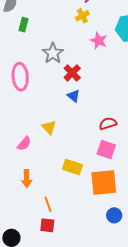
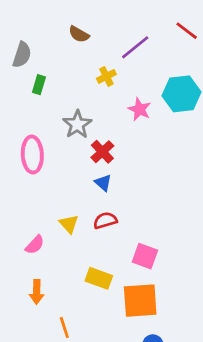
yellow cross: (82, 16) -> (106, 76), moved
red semicircle: (108, 123) -> (105, 220), moved

